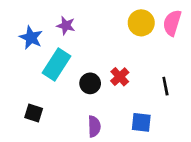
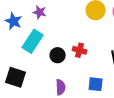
red cross: (120, 77) -> (80, 50), turned -32
black square: (34, 113) -> (16, 77), size x1.5

